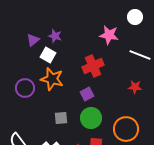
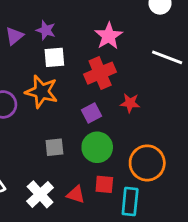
pink star: (109, 35) -> (109, 36), moved, turned 30
white square: (48, 55) -> (54, 57), moved, turned -35
red star: (135, 87) -> (130, 103), moved

